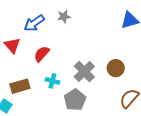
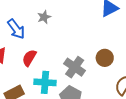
blue arrow: (34, 23) -> (16, 29), turned -80
cyan cross: (52, 81) -> (45, 82), size x1.5

